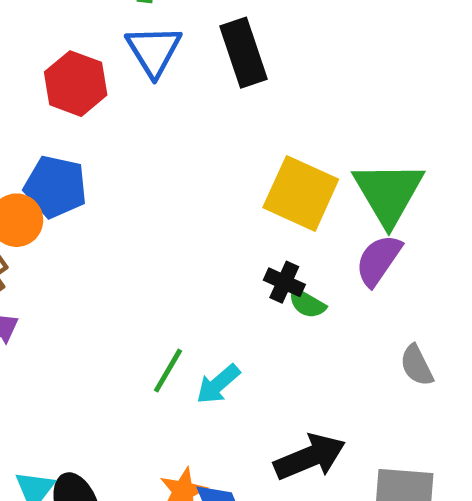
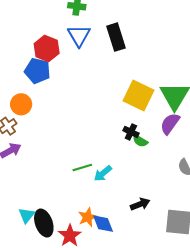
blue pentagon: (56, 187) -> (37, 71), moved
green line: (168, 371) -> (82, 167), turned 42
black arrow: (310, 457) -> (140, 204), size x0.7

